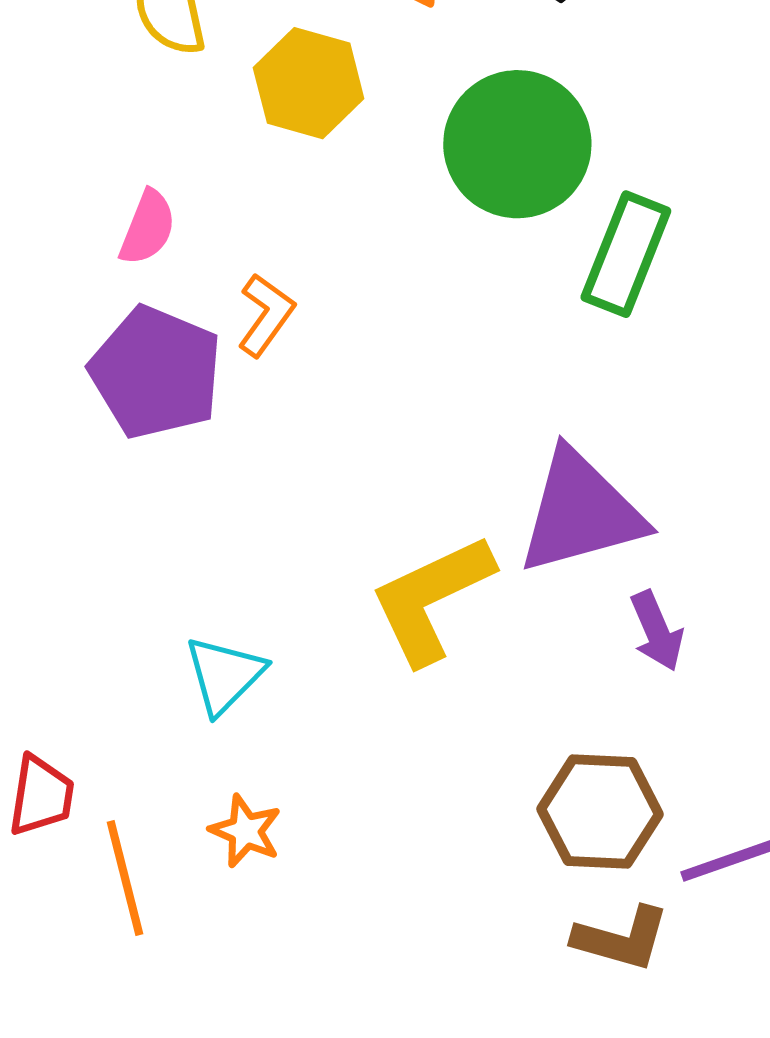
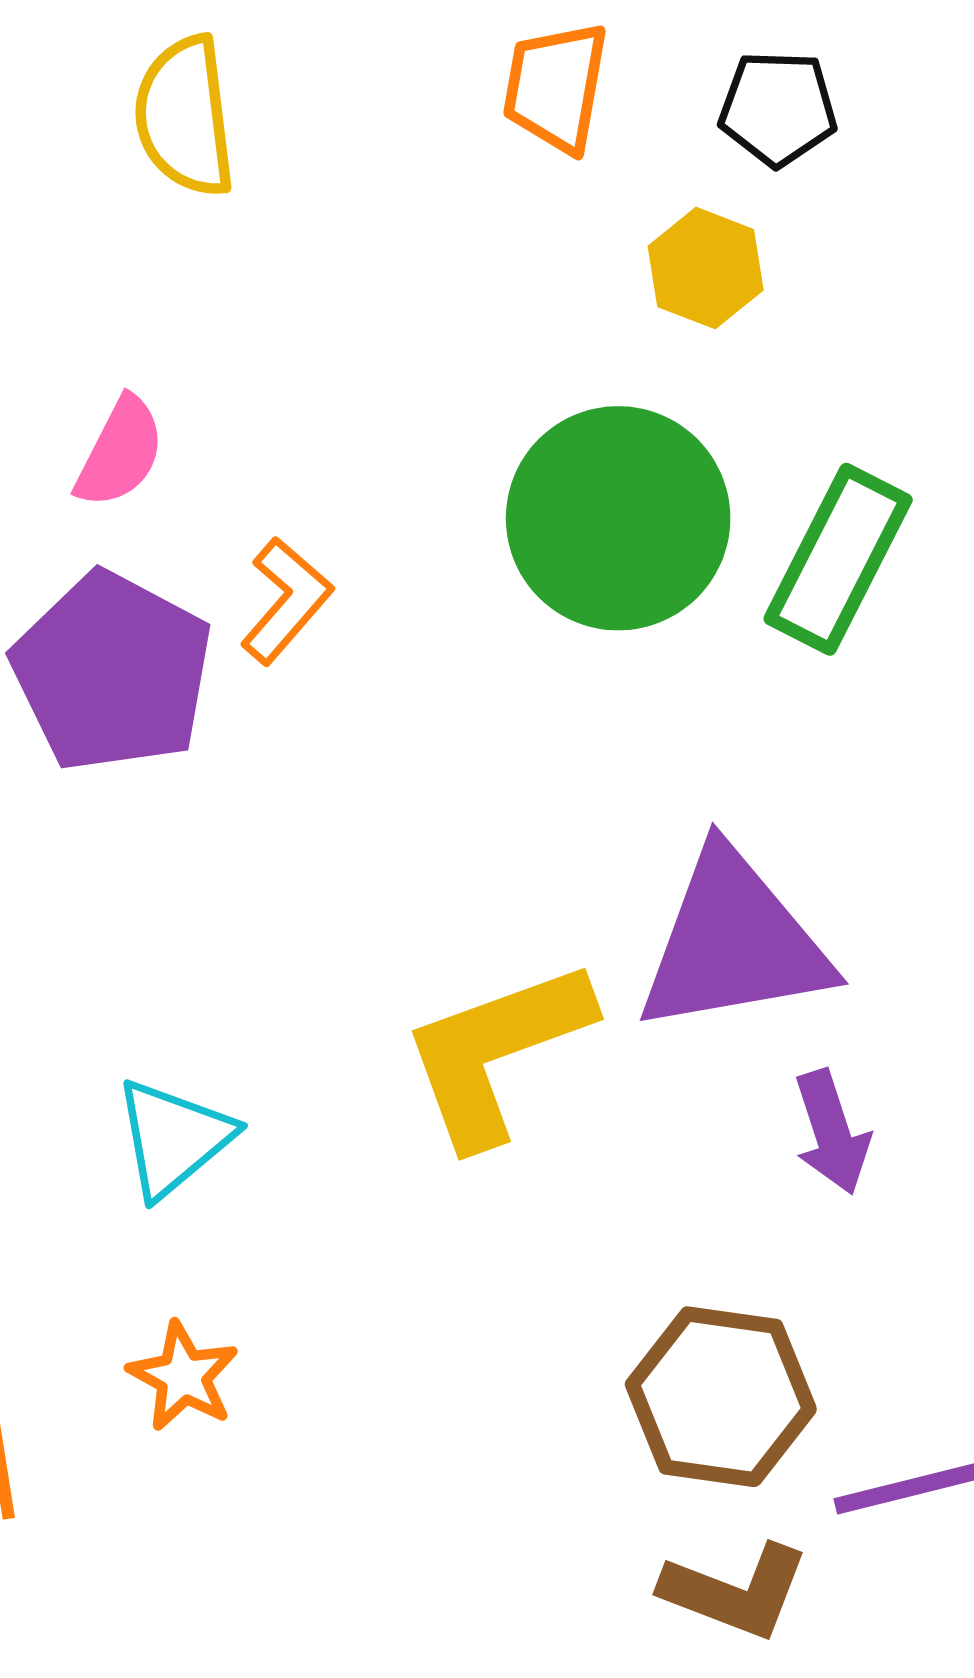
yellow hexagon: (309, 83) -> (706, 268), moved, size x0.7
green circle: (517, 144) -> (618, 518), moved

